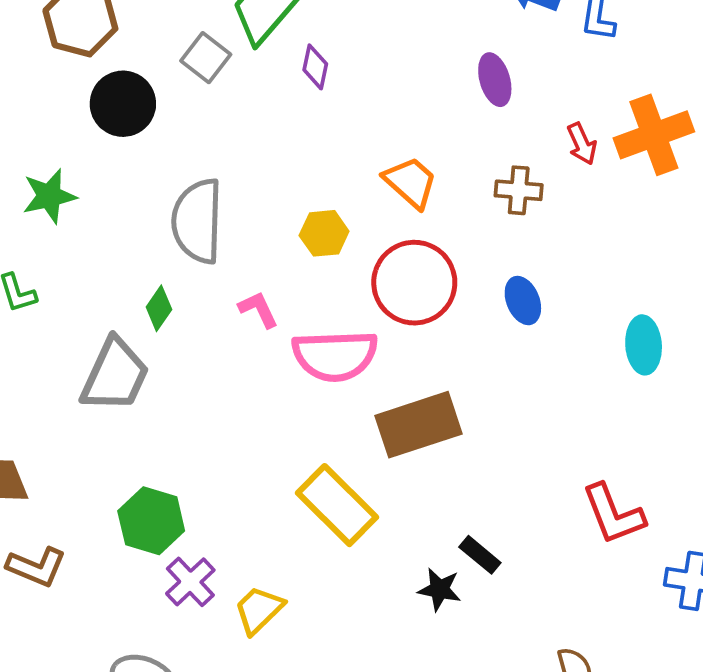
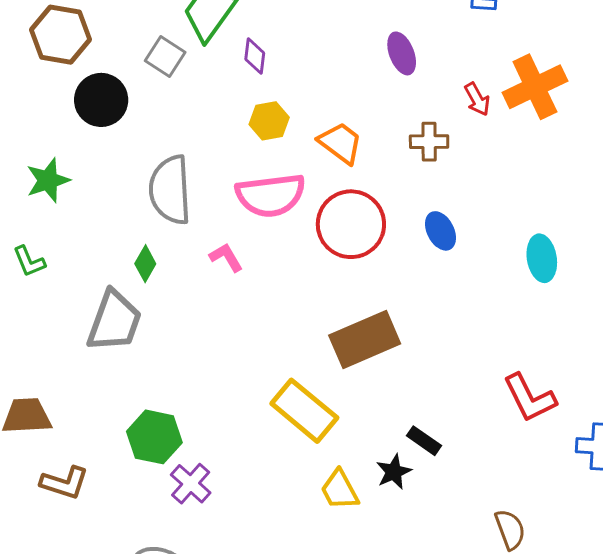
yellow hexagon: (324, 233) -> (269, 121), moved
pink semicircle: (335, 356) -> (271, 195), moved
black star: (440, 589) -> (394, 472), turned -30
yellow trapezoid: (259, 610) -> (340, 490), moved, turned -69

